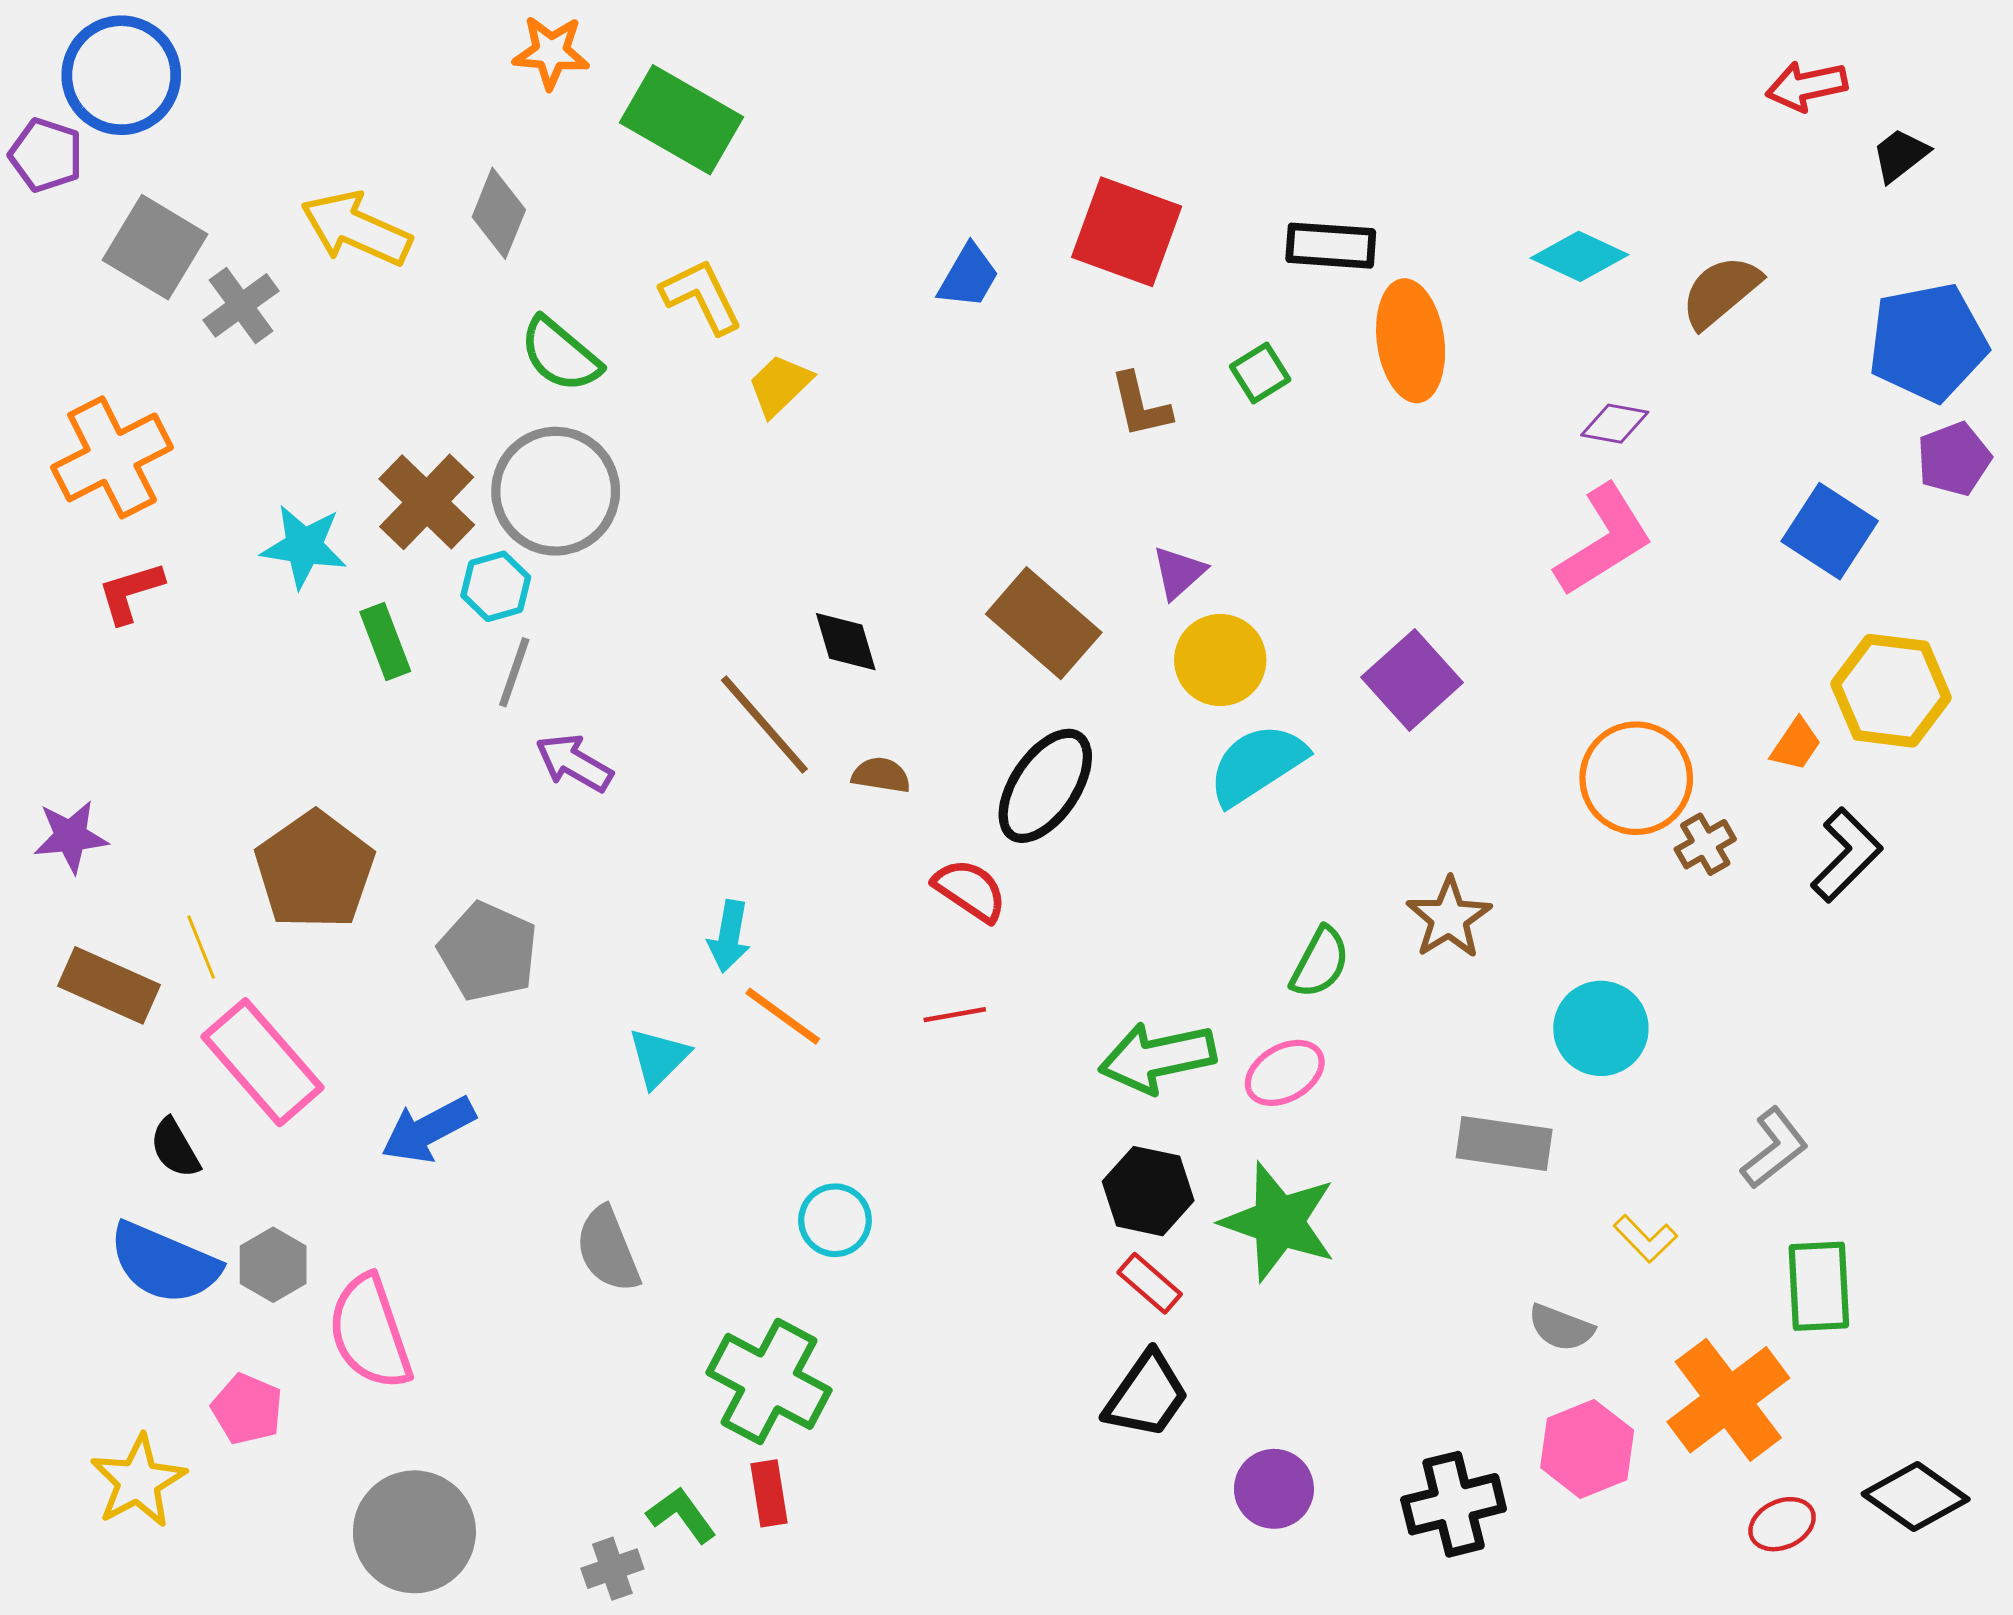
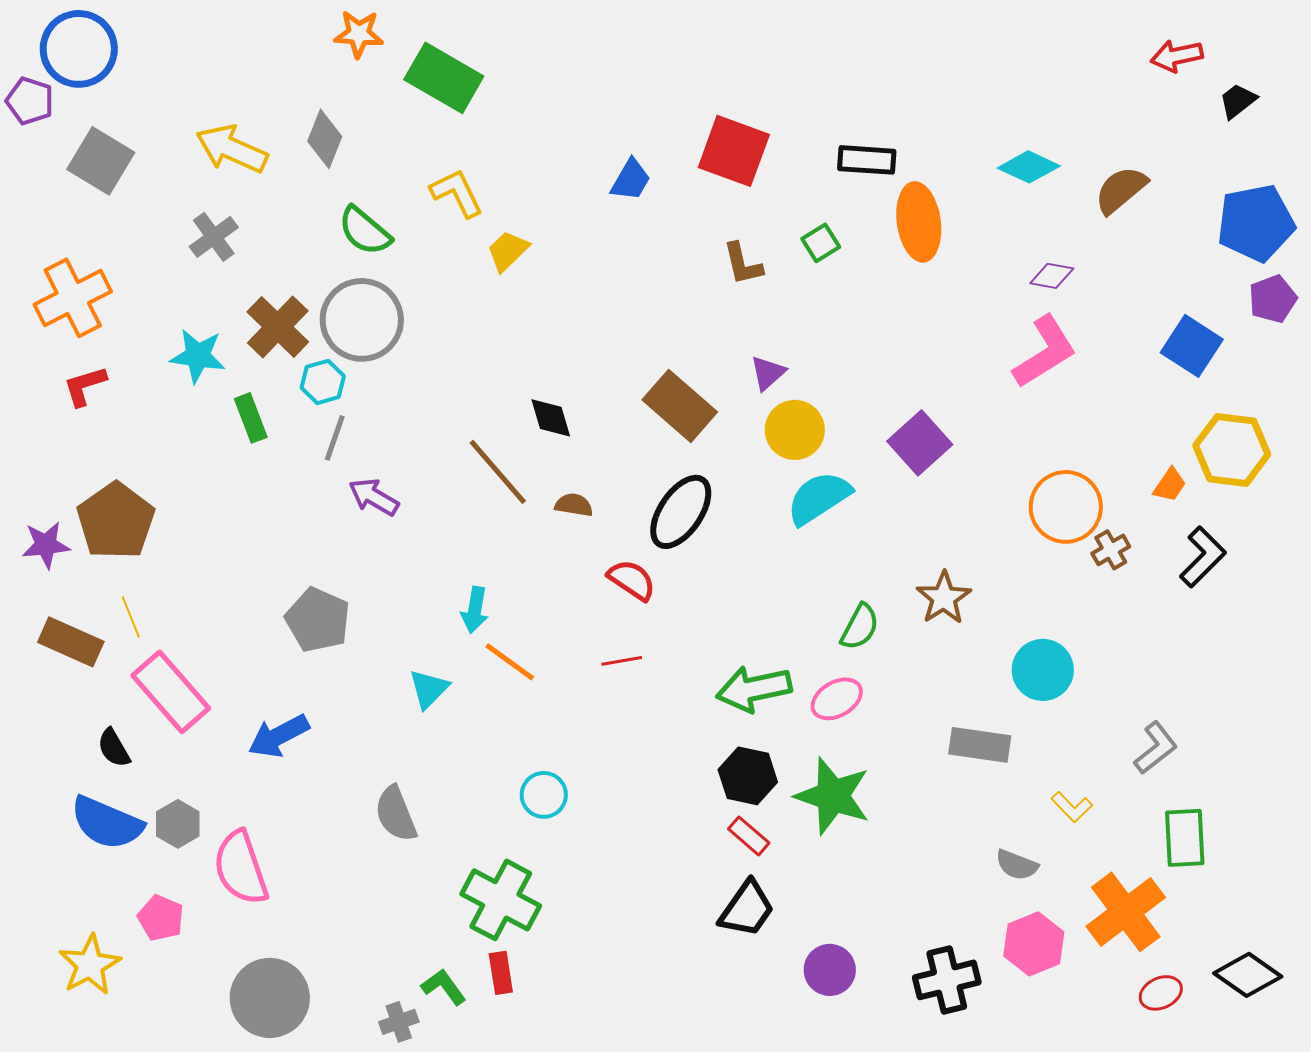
gray cross: (241, 305) -> (214, 237), moved
brown pentagon: (315, 870) -> (116, 521), moved

